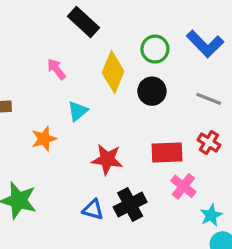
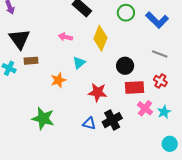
green circle: (155, 49) -> (126, 13), moved
pink arrow: (56, 69) -> (65, 37), turned -40
black circle: (152, 91) -> (125, 66), moved
cyan star: (211, 215) -> (164, 112), moved

